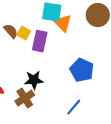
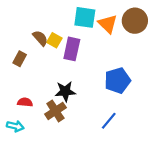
orange triangle: (63, 23) -> (108, 24), moved
blue pentagon: (82, 70) -> (117, 80), turned 30

